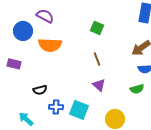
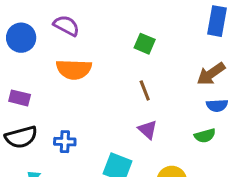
blue circle: (23, 31) -> (21, 38), moved
black semicircle: (40, 90) -> (21, 137), moved, size x1.5
blue cross: (56, 107) -> (65, 142), moved

